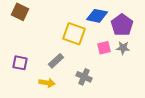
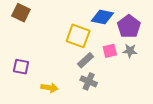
gray rectangle: (56, 61) -> (85, 60), moved

